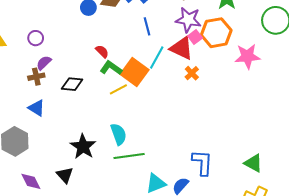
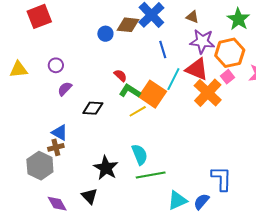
pink square: (195, 37) -> (228, 77), moved
orange cross: (192, 73) -> (208, 93), size x2.0
brown cross: (36, 77) -> (56, 147), moved

